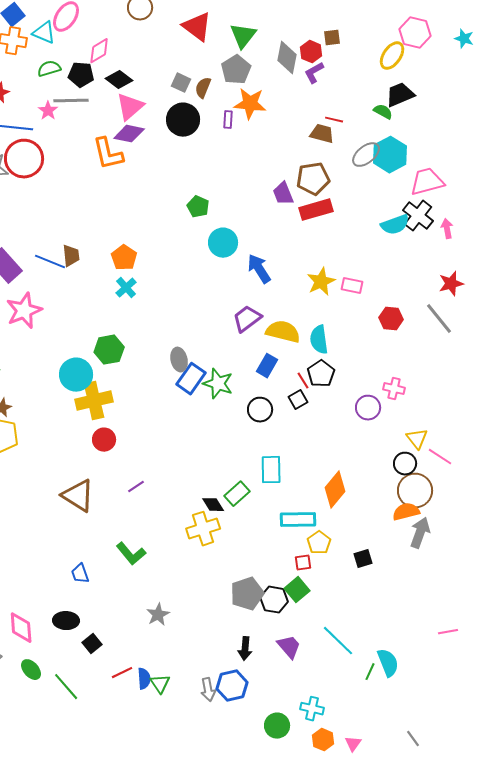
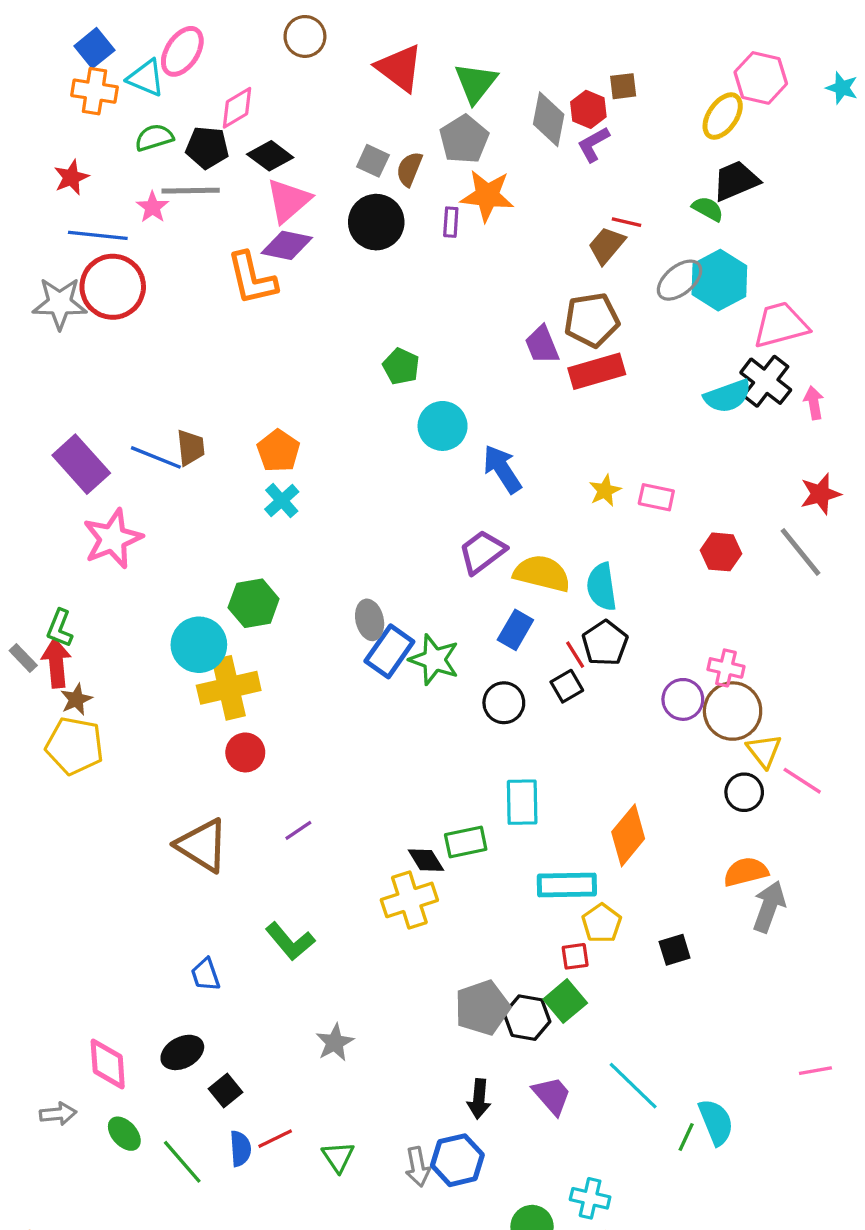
brown trapezoid: (322, 134) -> (607, 245), turned -65
yellow star: (321, 282) -> (605, 491), size x0.7
brown circle: (415, 491) -> (733, 711), moved
green rectangle: (237, 494) -> (466, 842), turned 30
black ellipse: (66, 621) -> (182, 1052), turned -30
blue semicircle: (144, 679) -> (240, 1149), moved

